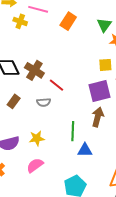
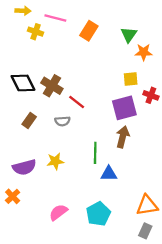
pink semicircle: (35, 165) -> (58, 212), moved

